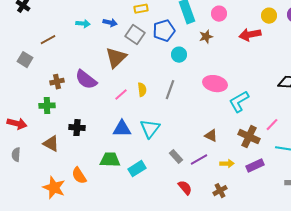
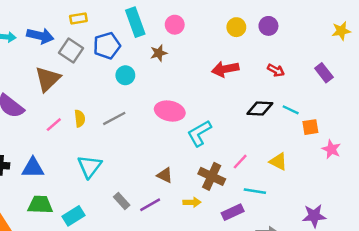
blue arrow: (110, 23) -> (40, 36), size x1.5
red arrow: (250, 35) -> (225, 69), moved
gray line: (170, 90) -> (114, 118), turned 42
blue triangle: (122, 129) -> (33, 168), moved
yellow arrow: (227, 164) -> (192, 202), moved
purple rectangle: (255, 166) -> (233, 212), moved

